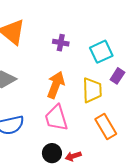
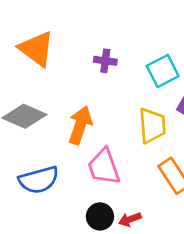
orange arrow: (56, 85) -> (80, 125), moved

